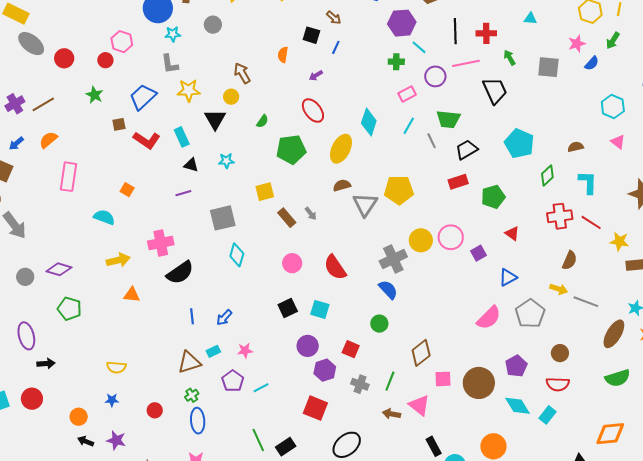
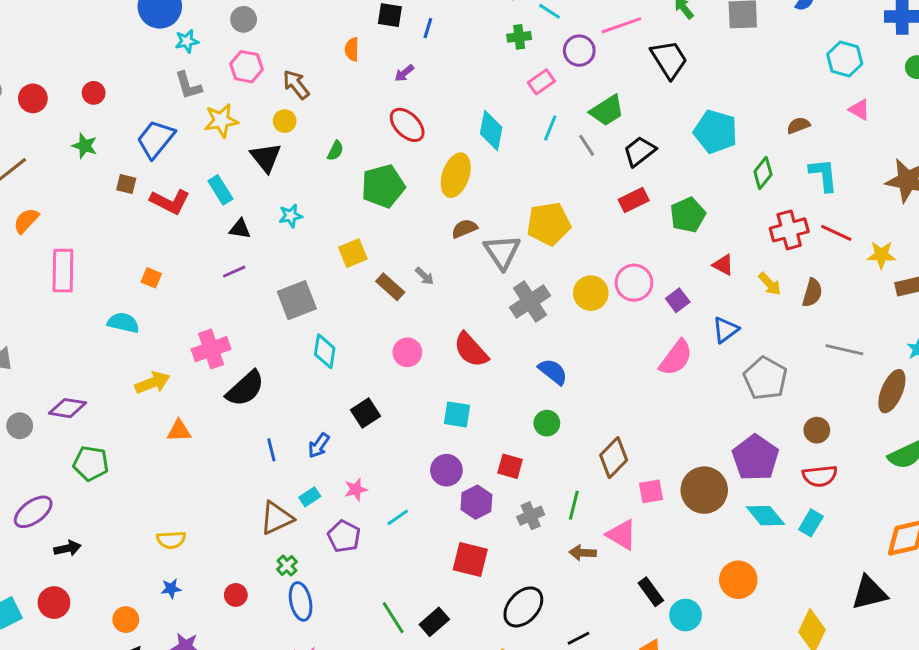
pink hexagon: (122, 42) -> (247, 67), moved
green trapezoid: (448, 119) -> (607, 111), turned -30
brown square: (119, 124) -> (126, 184), turned 32
gray cross: (393, 259) -> (530, 302), moved
yellow arrow: (559, 289) -> (770, 284), moved, turned 36
black square: (288, 308) -> (366, 413), moved
pink semicircle: (489, 318) -> (676, 358), moved
purple ellipse: (26, 336) -> (33, 512), turned 76
purple pentagon: (516, 366) -> (755, 458), size x1.4
gray cross: (360, 384) -> (531, 516), turned -36
cyan line: (261, 388) -> (398, 517), moved

